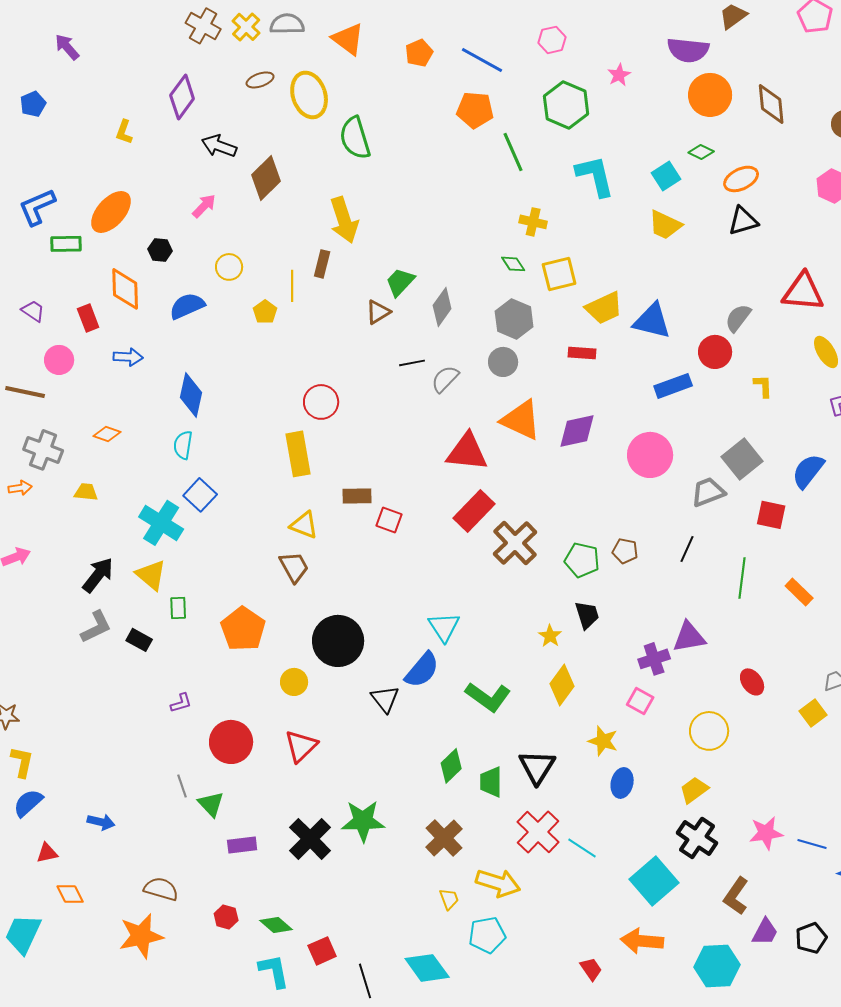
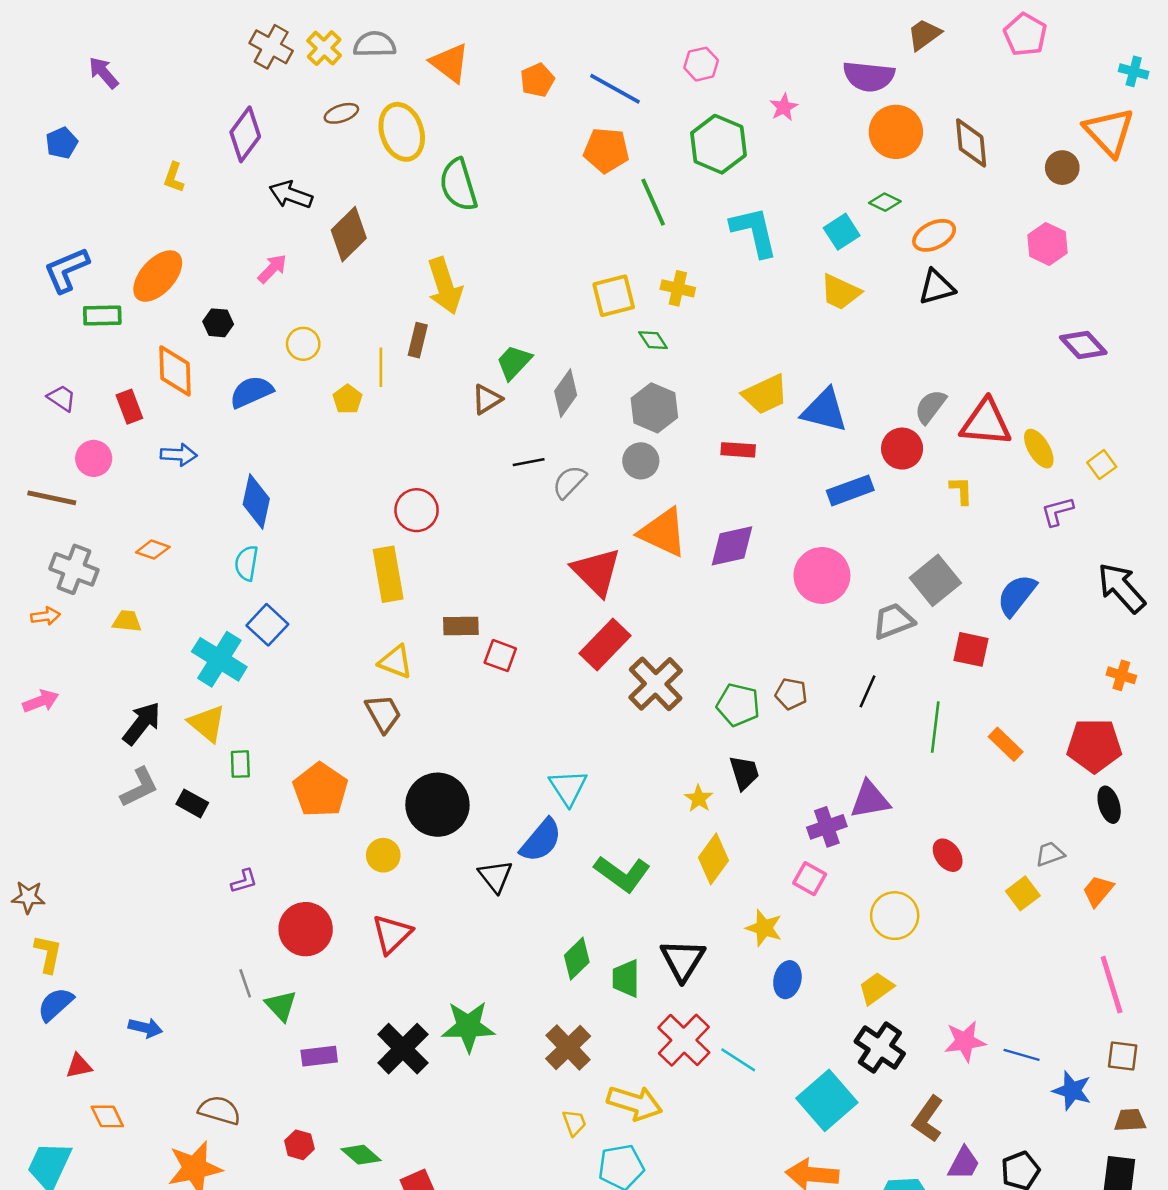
yellow square: (559, 274) -> (614, 296), moved
red triangle: (803, 292) -> (986, 423), moved
red triangle: (467, 452) -> (596, 572), turned 39

